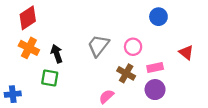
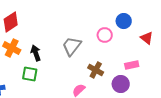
pink circle: (133, 47) -> (105, 35), moved
red triangle: (186, 53) -> (147, 38), moved
pink rectangle: (155, 68) -> (132, 65), moved

